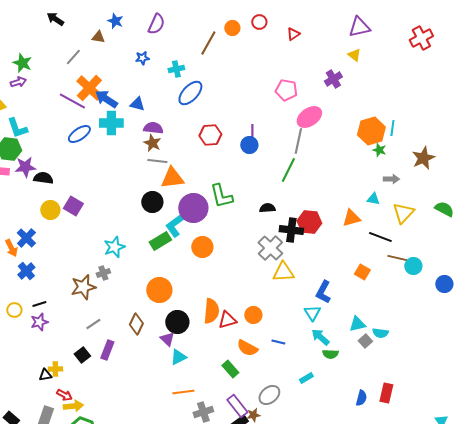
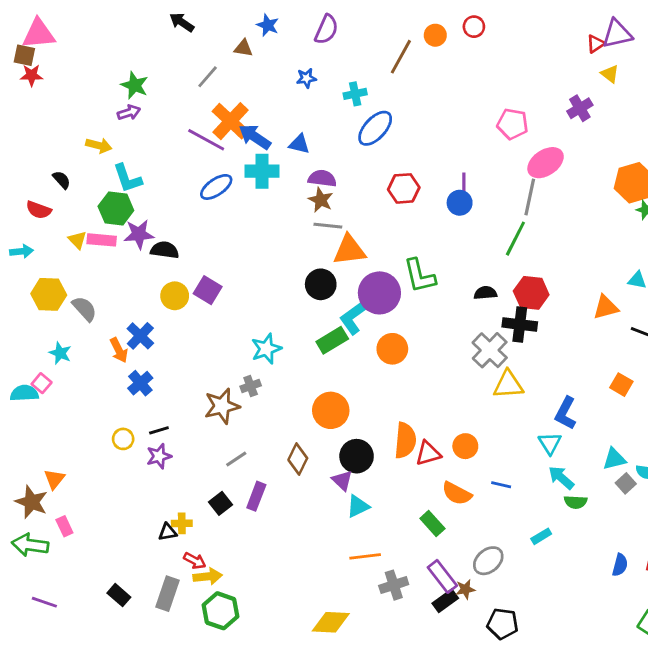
red triangle: (293, 34) -> (596, 44), moved
red hexagon: (309, 222) -> (531, 293), moved

